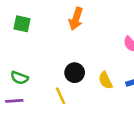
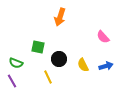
green square: (22, 24) -> (38, 47), moved
purple line: (14, 101) -> (12, 81), turned 64

